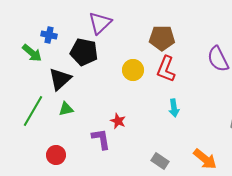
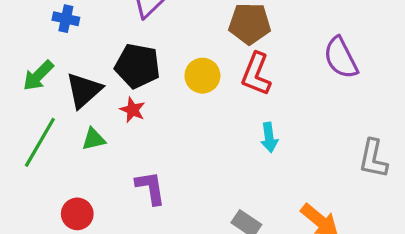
black pentagon: (84, 52) -> (137, 66), moved
green arrow: (32, 53) -> (38, 76), moved, turned 95
red star: (118, 121) -> (133, 110), moved

